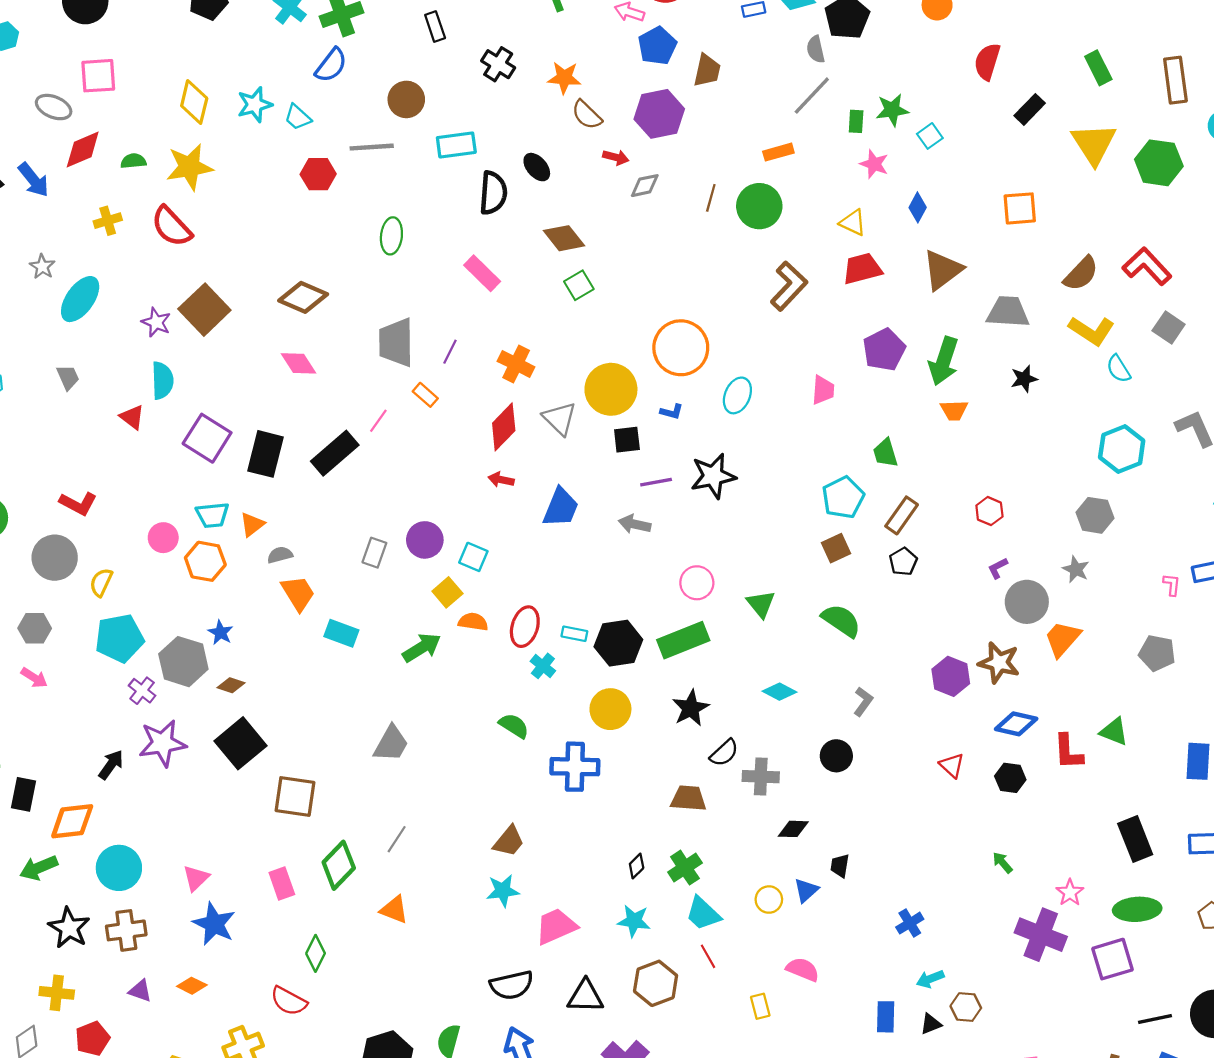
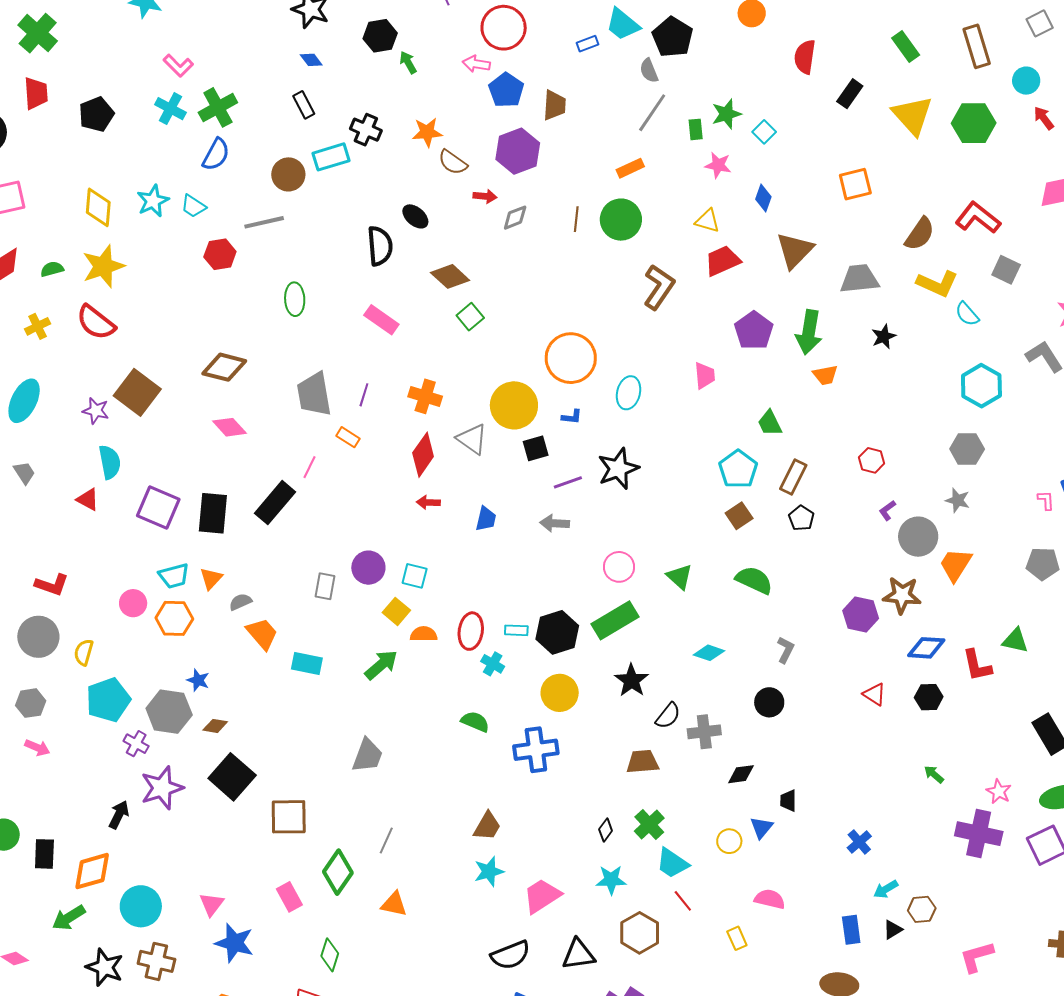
cyan rectangle: (456, 145) -> (331, 157), moved
blue trapezoid: (561, 507) -> (486, 519), size x0.7
brown cross: (126, 930) -> (156, 961), turned 30

